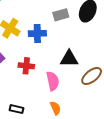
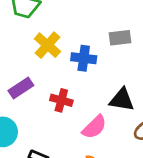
pink semicircle: (53, 81) -> (94, 127), turned 48

